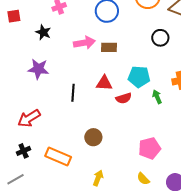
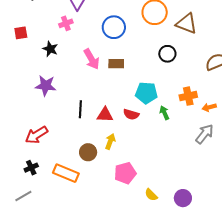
pink arrow: (84, 43) -> (91, 59), turned 70
red triangle: (104, 83) -> (105, 115), moved
red semicircle: (124, 98) -> (131, 114), turned 35
brown circle: (93, 137) -> (88, 152), moved
pink pentagon: (150, 148) -> (125, 173), moved
yellow arrow: (98, 178) -> (110, 141), moved

